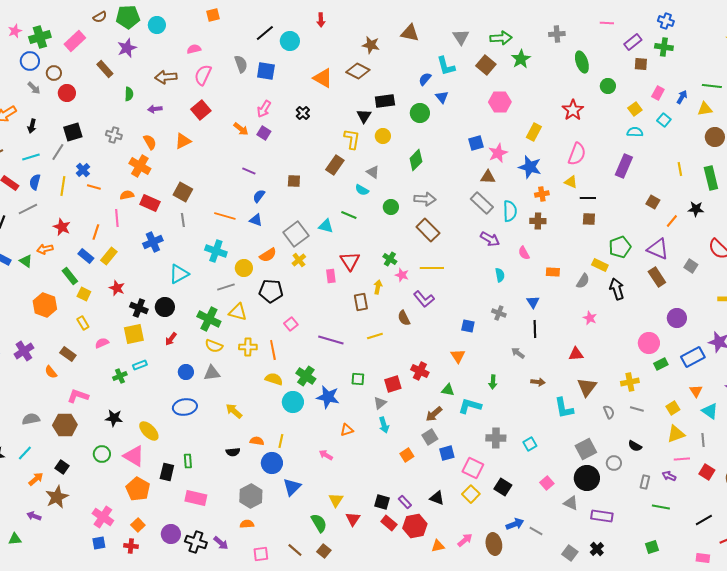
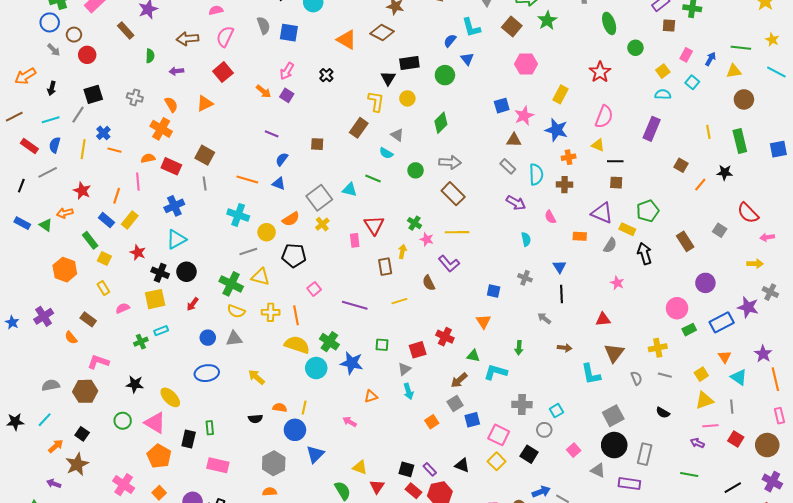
gray rectangle: (482, 203) -> (508, 166), size x0.7
purple triangle: (658, 249) -> (602, 213), moved
cyan triangle: (179, 274) -> (176, 239), moved
yellow semicircle: (274, 379) -> (297, 345), size x1.4
gray circle: (614, 463) -> (544, 430), moved
gray rectangle: (645, 482) -> (645, 454), moved, size x1.5
yellow triangle: (336, 500) -> (360, 467), turned -42

